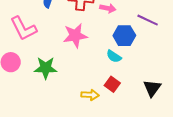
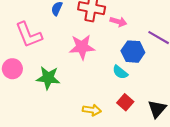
red square: (112, 84) -> (125, 102), moved

